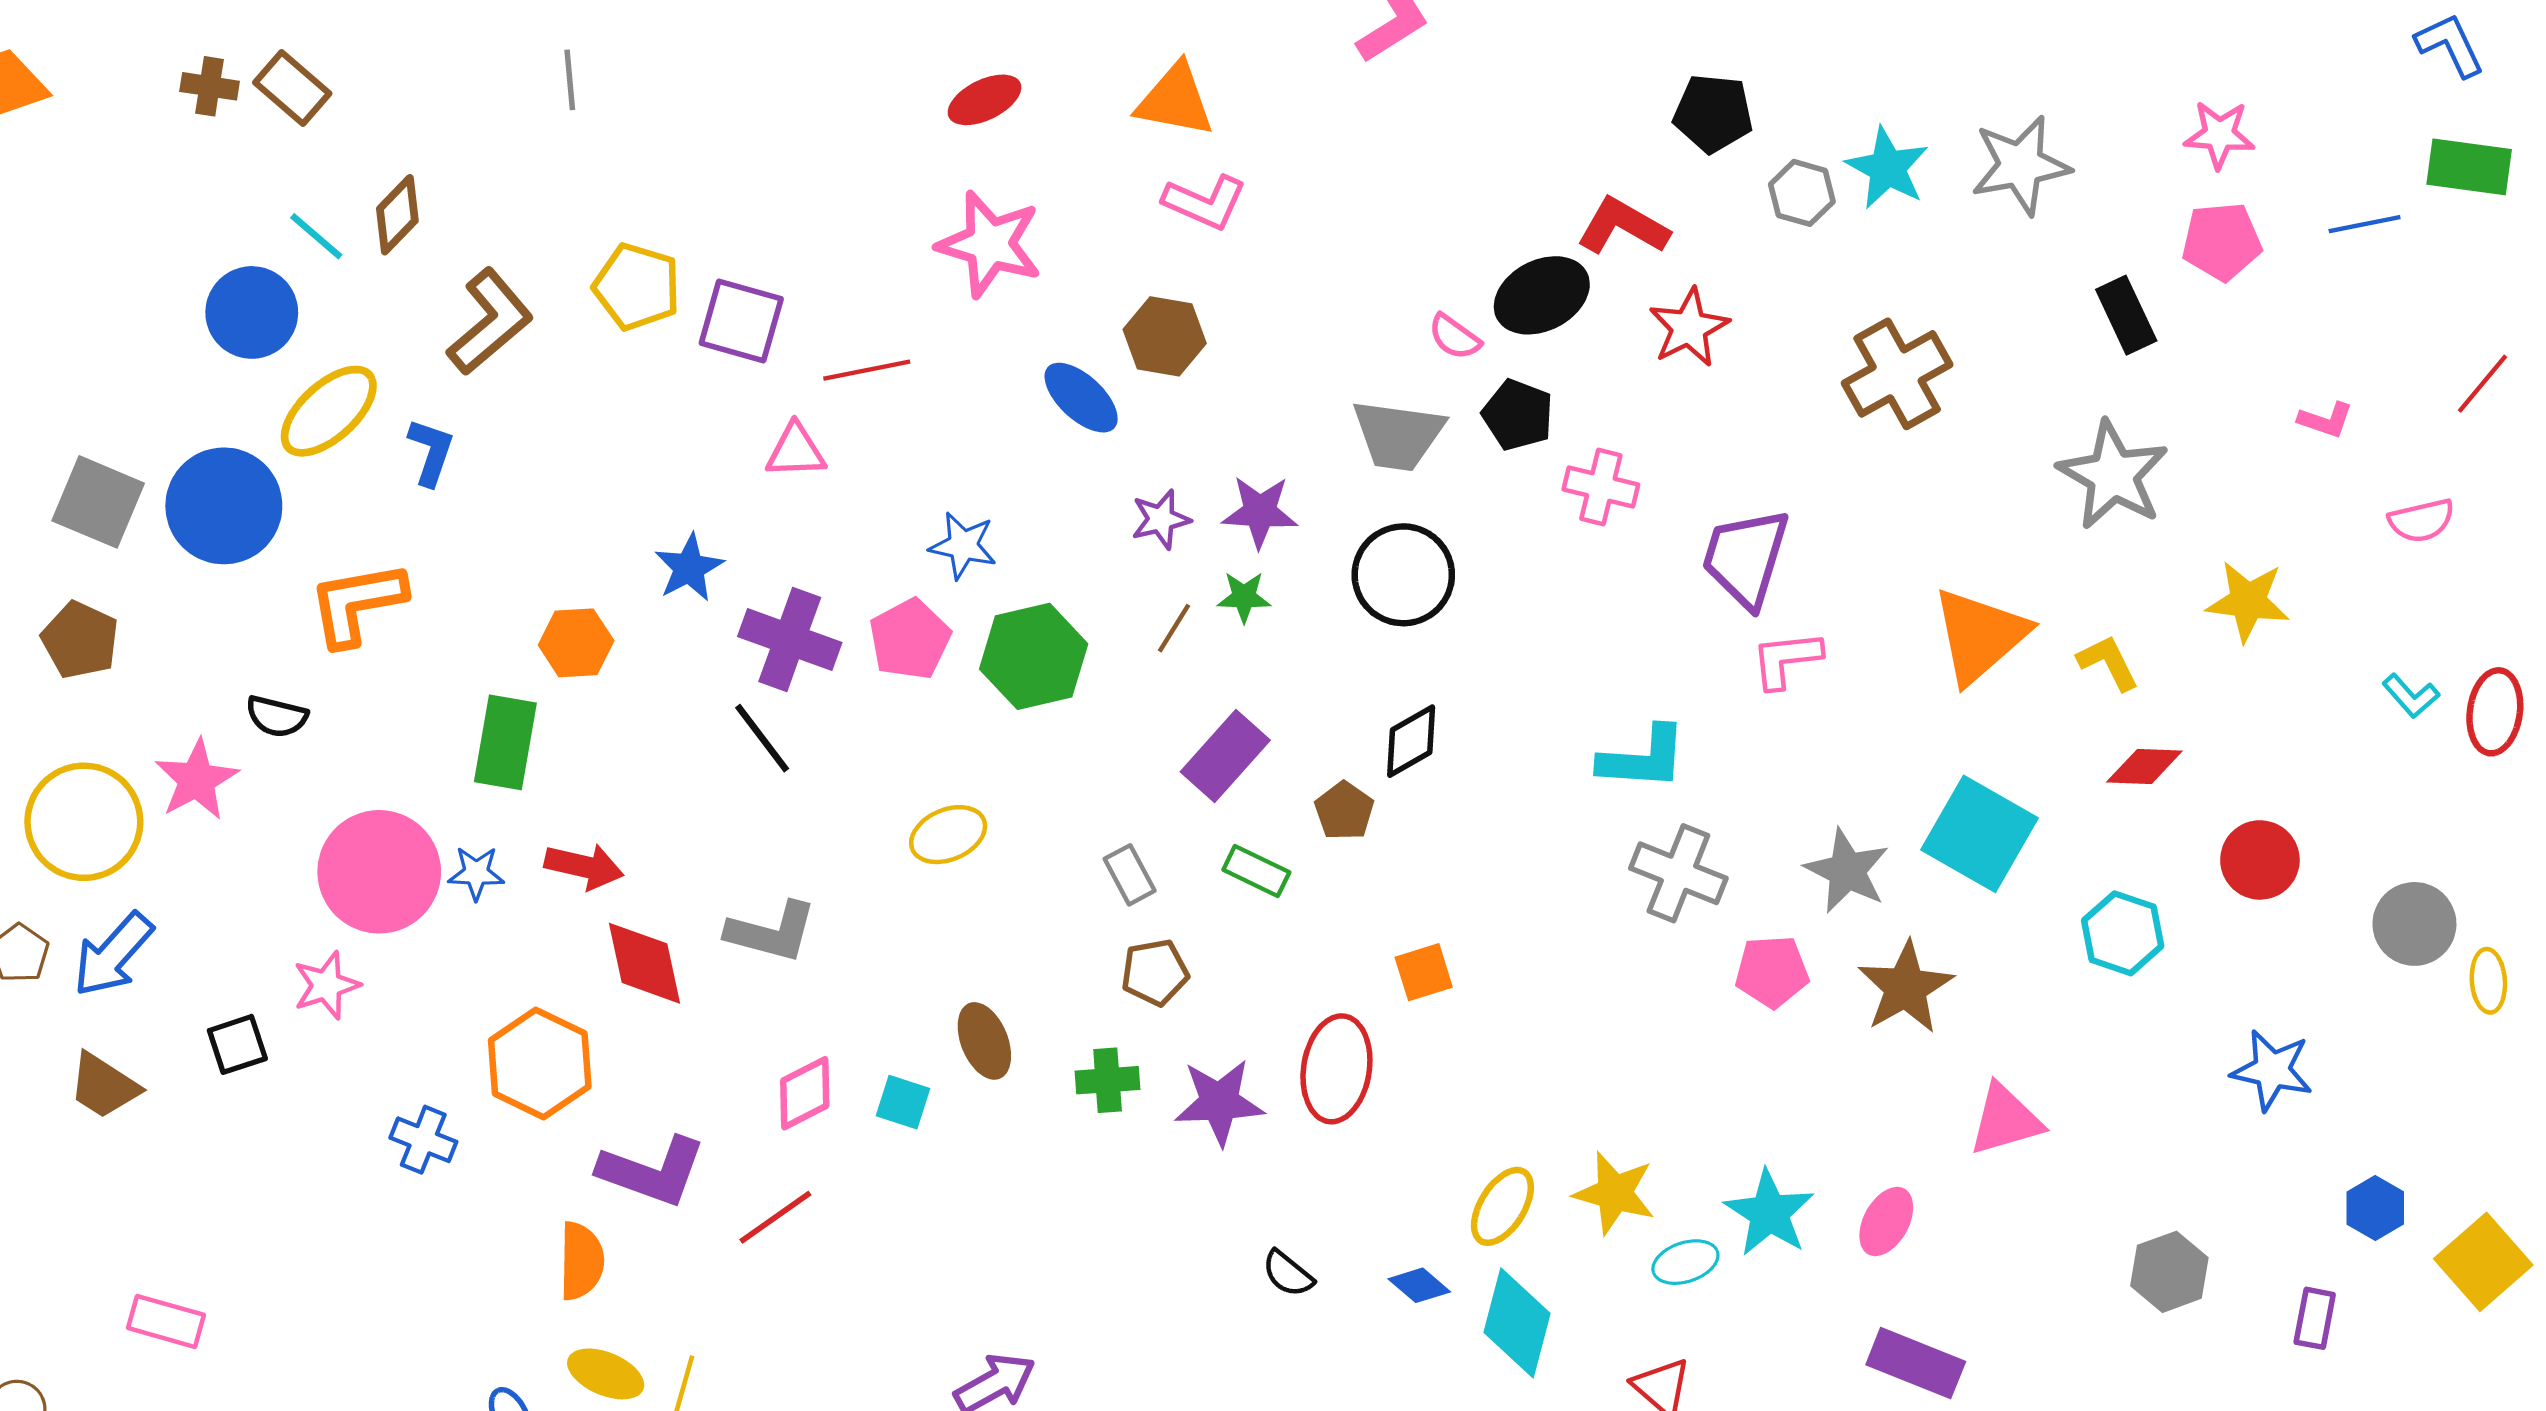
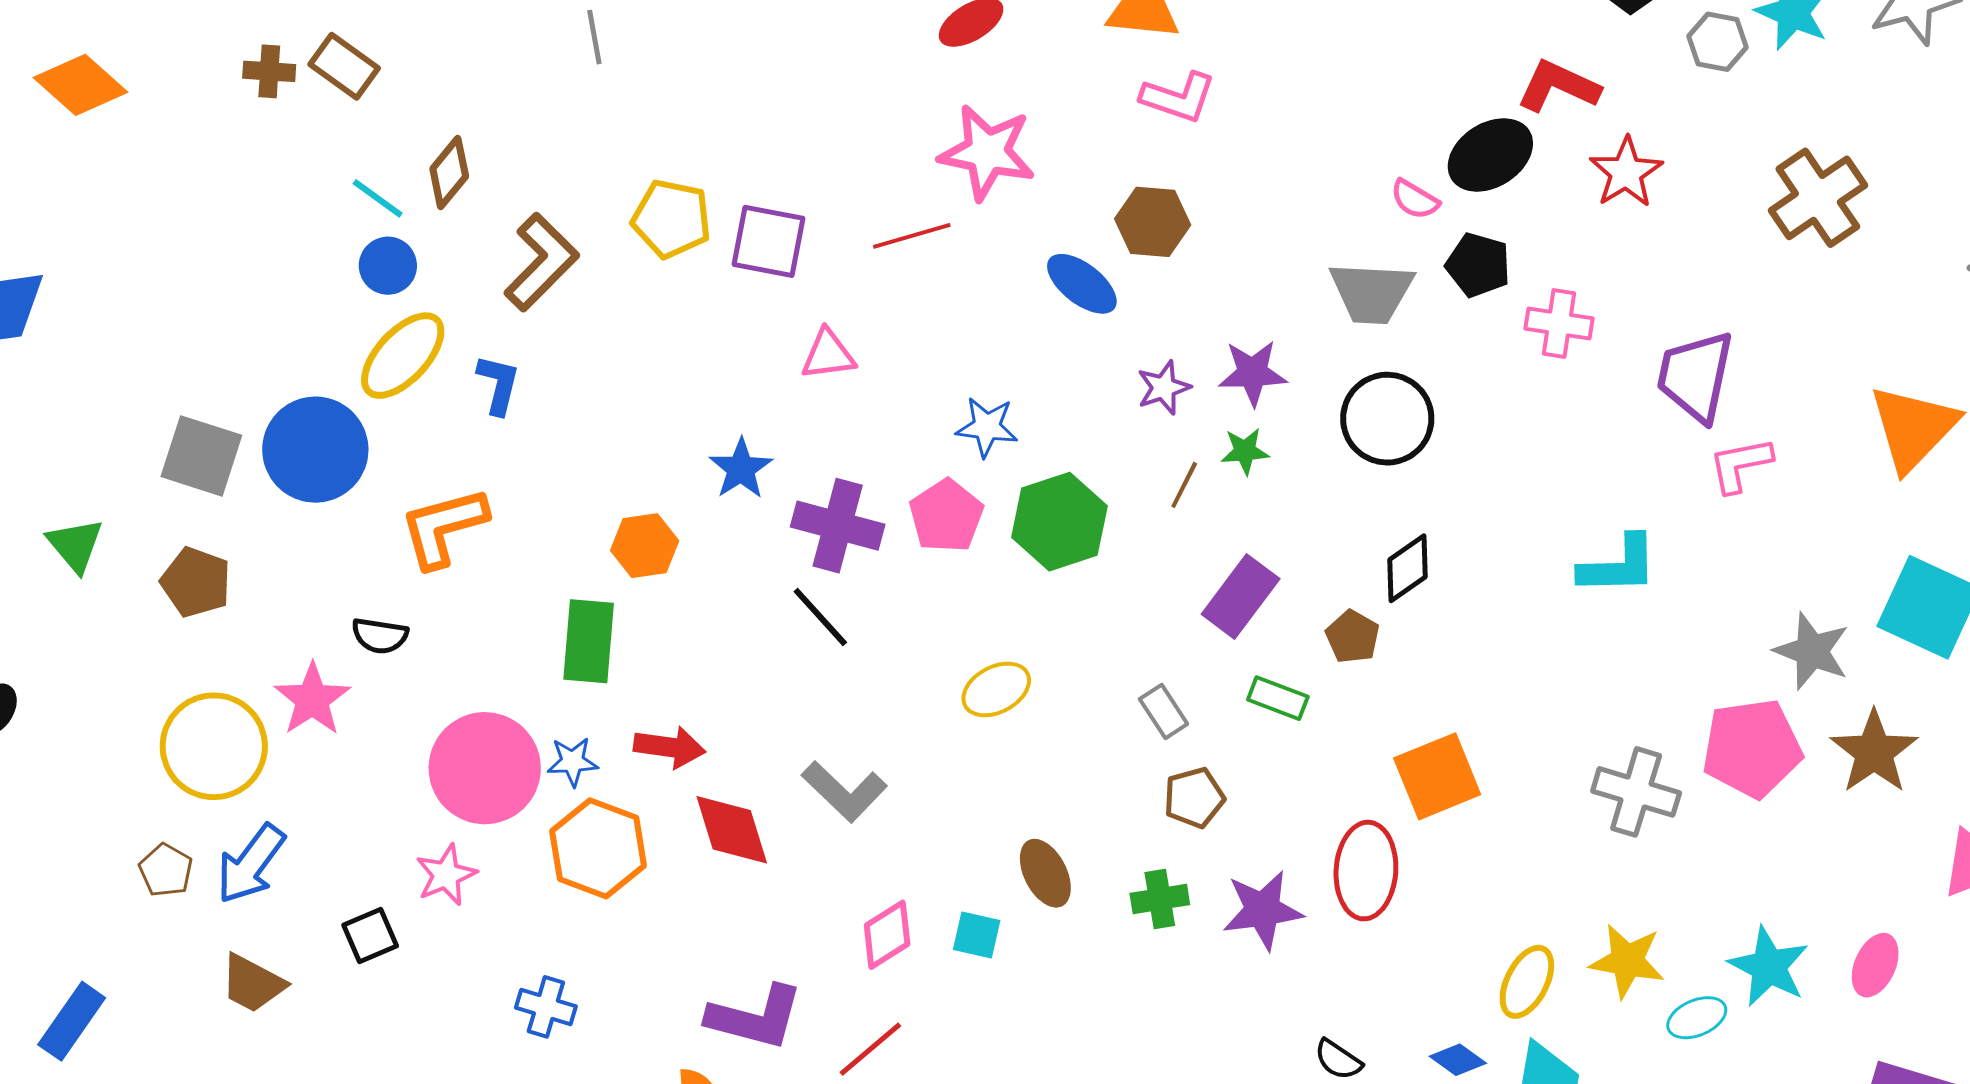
blue circle: (252, 312) -> (388, 266), moved, size x0.7
red line: (867, 370) -> (912, 236), moved
gray cross: (1678, 873) -> (1636, 792), moved
gray L-shape: (772, 932) -> (844, 791), turned 34
orange square: (1424, 972) -> (1437, 776), size x1.6
pink pentagon: (1772, 972) -> (1752, 748), size x1.5
orange hexagon: (540, 1063) -> (598, 848), moved

